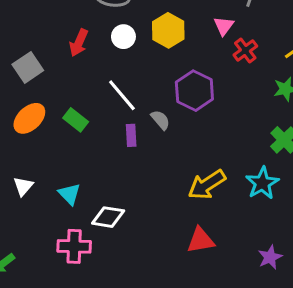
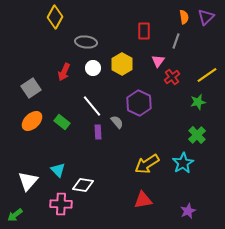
white triangle: (23, 186) -> (28, 181), moved, size x1.5

